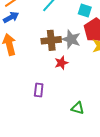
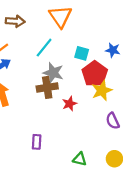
gray star: (71, 39) -> (53, 73), moved
red star: (61, 63) -> (70, 104), moved

